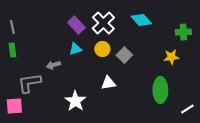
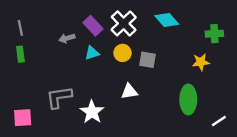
gray square: (124, 55) -> (147, 60), turned -35
gray arrow: (53, 65) -> (67, 38), moved
gray L-shape: (29, 83) -> (59, 97), moved

